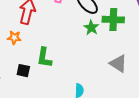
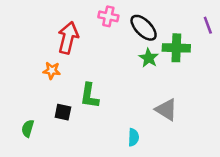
gray triangle: (118, 64) -> (166, 110), moved

